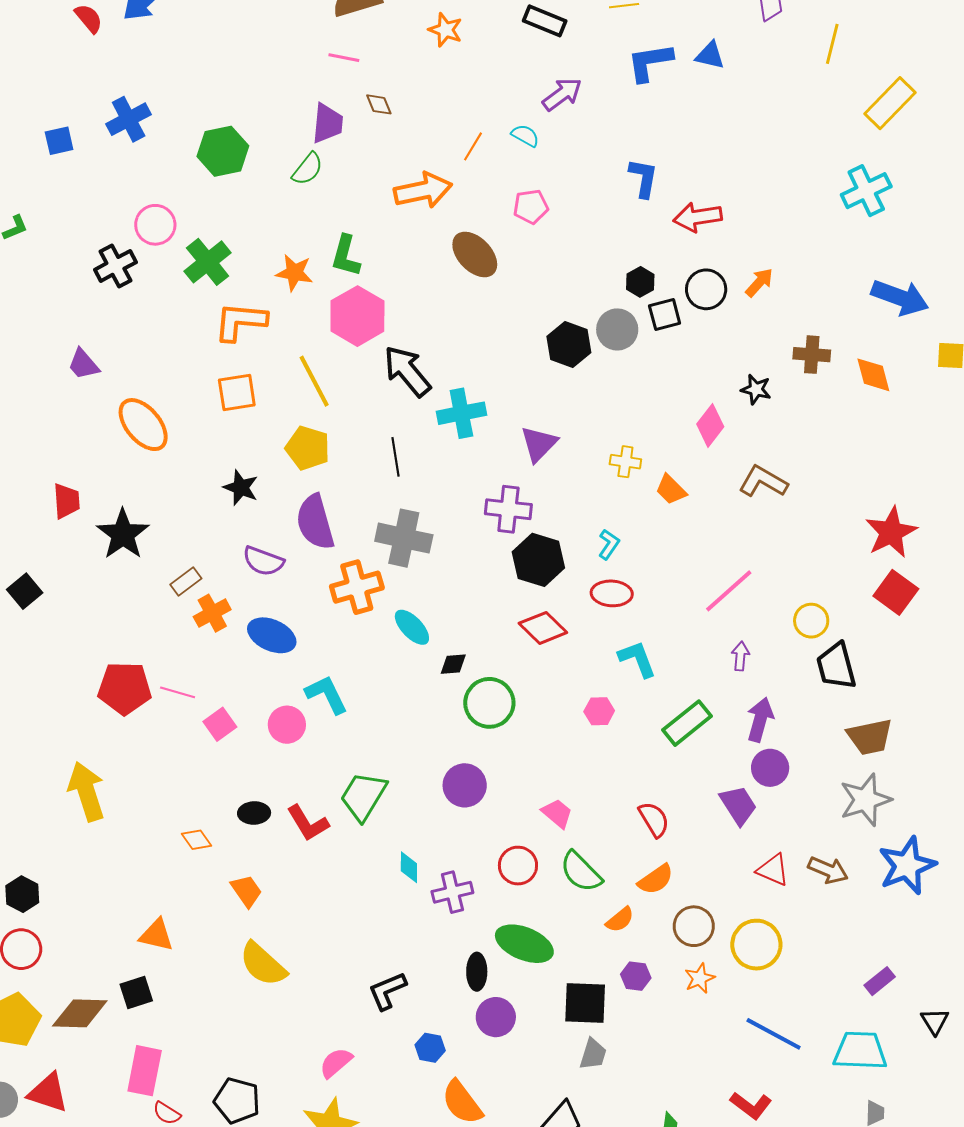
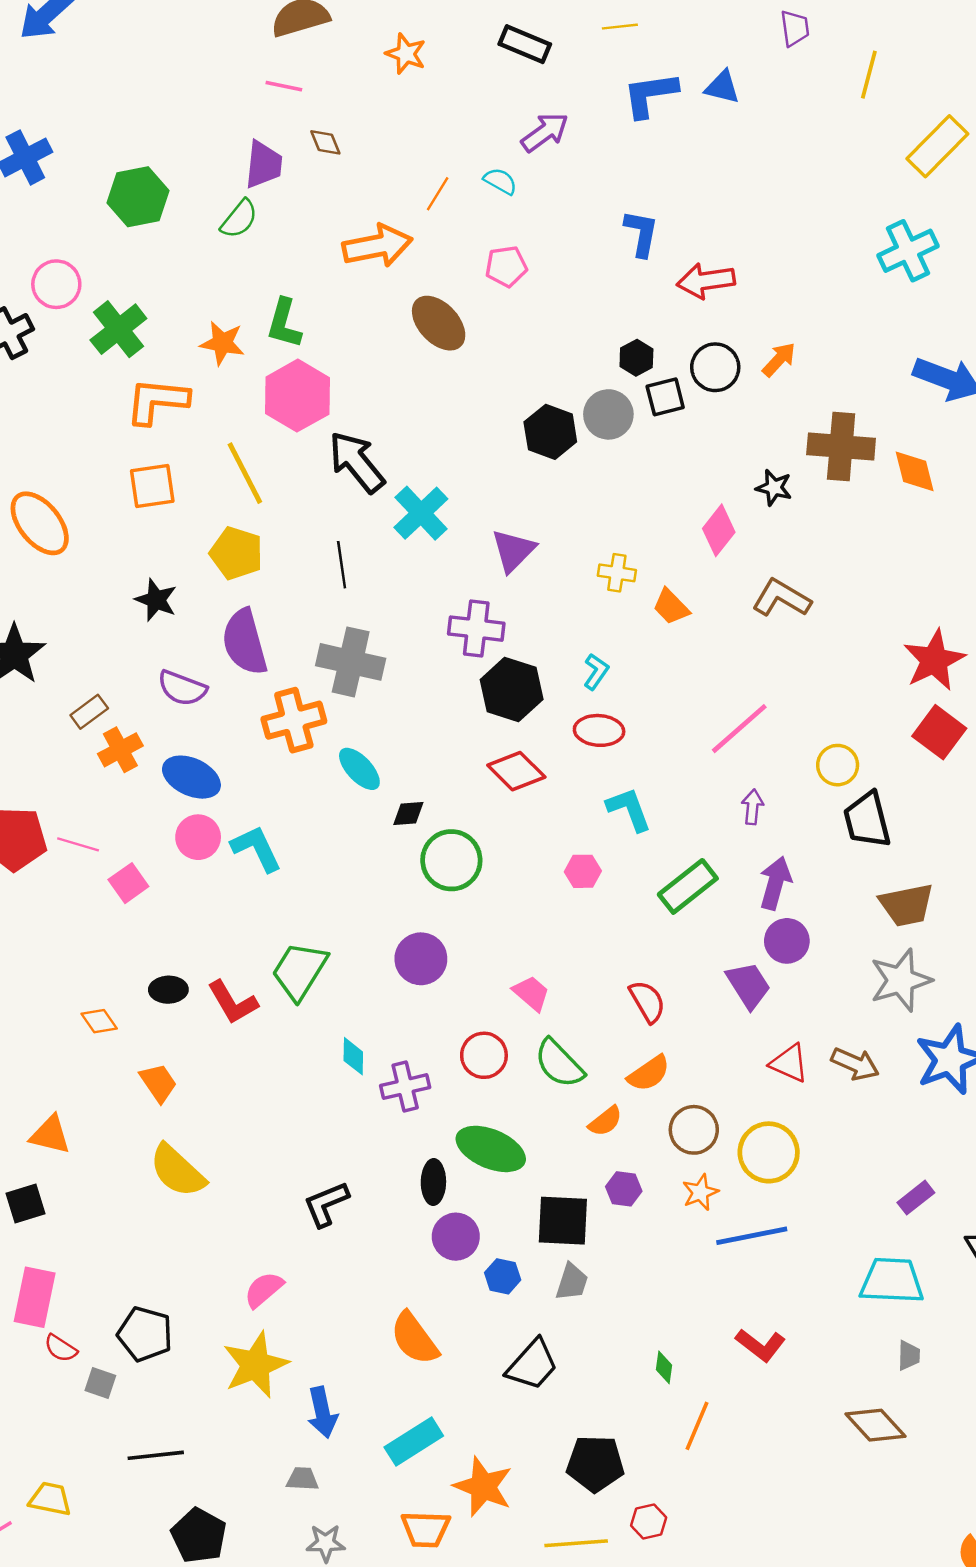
brown cross: (812, 355) -> (841, 446), size x1.5
cyan cross: (461, 413) -> (421, 513), turned -33
pink circle: (287, 725) -> (198, 837), moved
blue line: (774, 1034) -> (752, 1236), moved, turned -40
blue hexagon: (430, 1048) -> (503, 1276), moved

